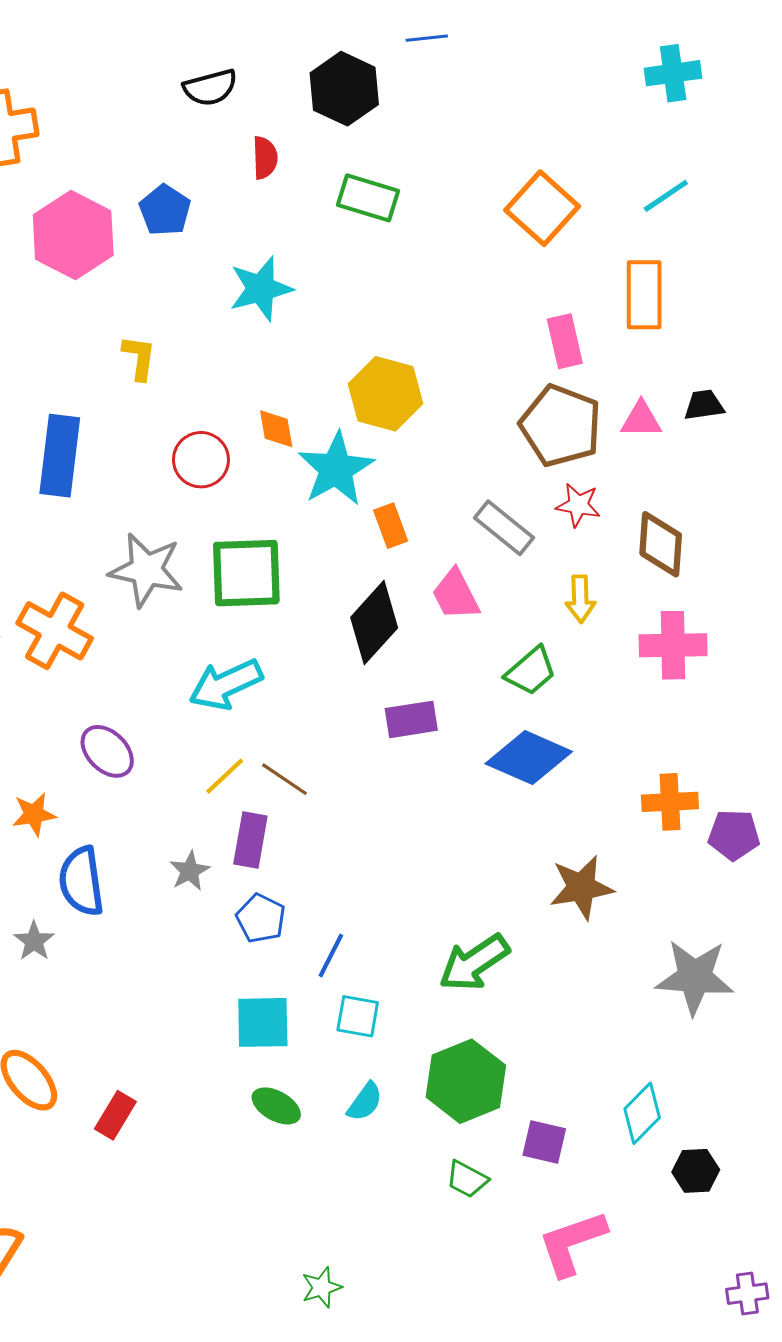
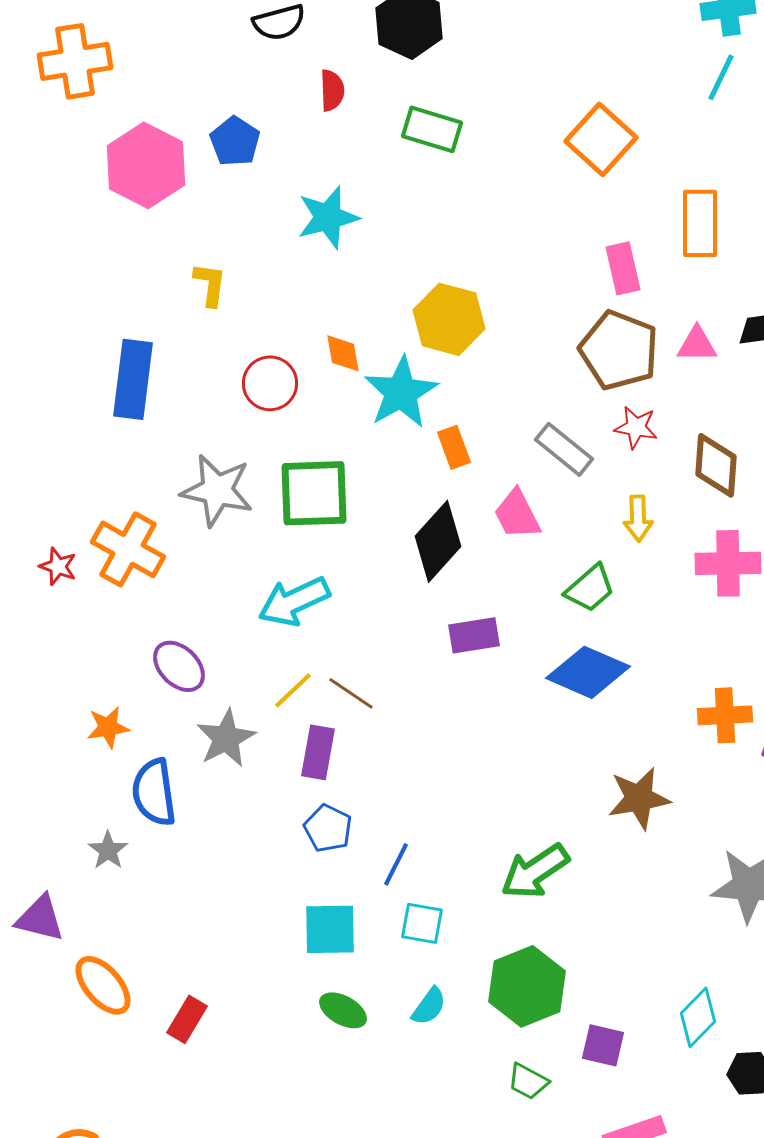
cyan line: (666, 196) -> (721, 77), moved, turned -30
gray star: (190, 871) -> (226, 738), moved, size x1.5

